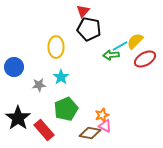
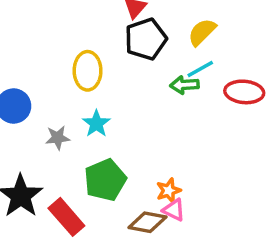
black pentagon: (89, 29) -> (146, 39), turned -30
yellow semicircle: (135, 41) -> (202, 32), moved
red ellipse: (145, 59) -> (244, 92), turned 35

